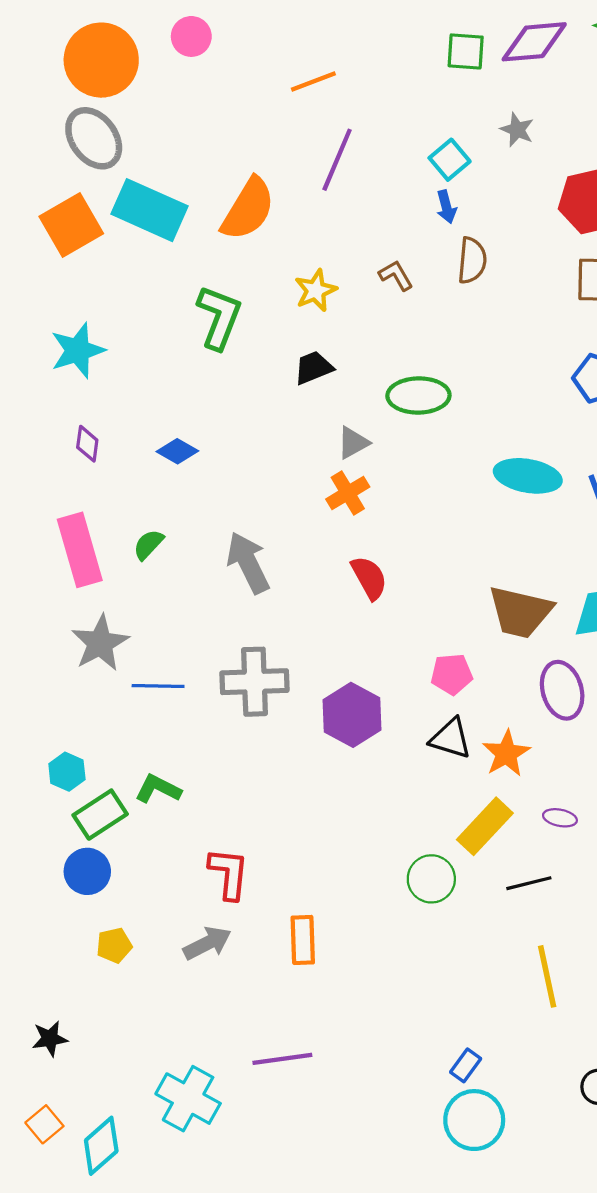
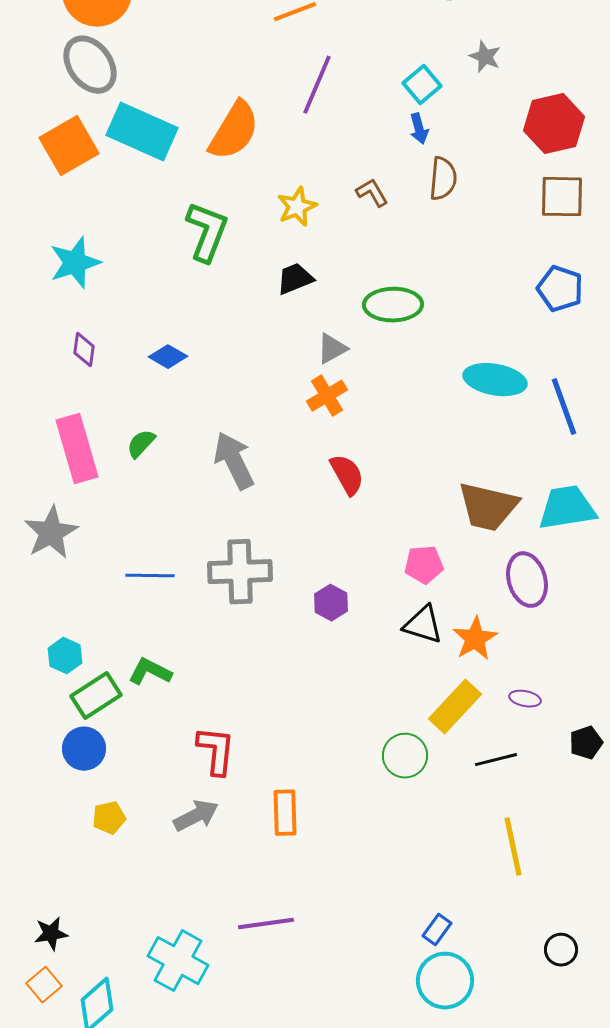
gray star: (100, 643) -> (51, 533), moved
purple hexagon: (352, 715) -> (331, 603), size x0.6
black star: (50, 1039) -> (51, 934), moved

